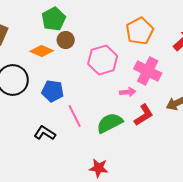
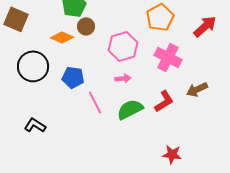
pink arrow: (128, 92) -> (123, 78), moved
black L-shape: (45, 133) -> (35, 125), moved
red star: (99, 168) -> (172, 154), moved

